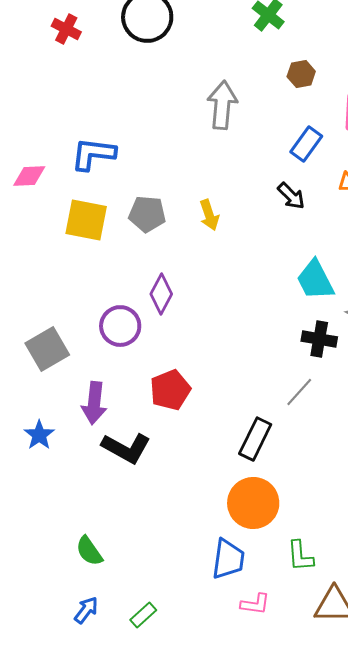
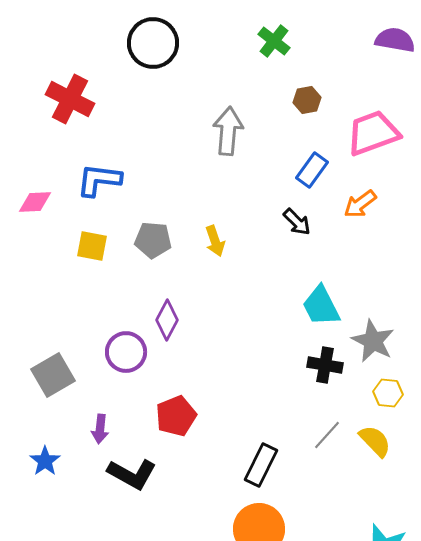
red cross: (66, 29) -> (70, 99), moved, size x1.6
yellow square: (86, 220) -> (92, 246), size x0.7
gray line: (299, 392) -> (327, 435), moved
purple arrow: (94, 403) -> (100, 429), size x0.7

